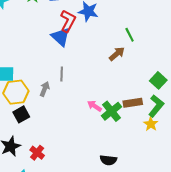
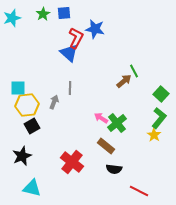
green line: (130, 35) -> (134, 71), moved
brown arrow: (117, 54) -> (124, 81), moved
brown rectangle: (133, 103) -> (106, 146), moved, turned 48
red cross: (37, 153) -> (72, 162), moved, size x1.6

